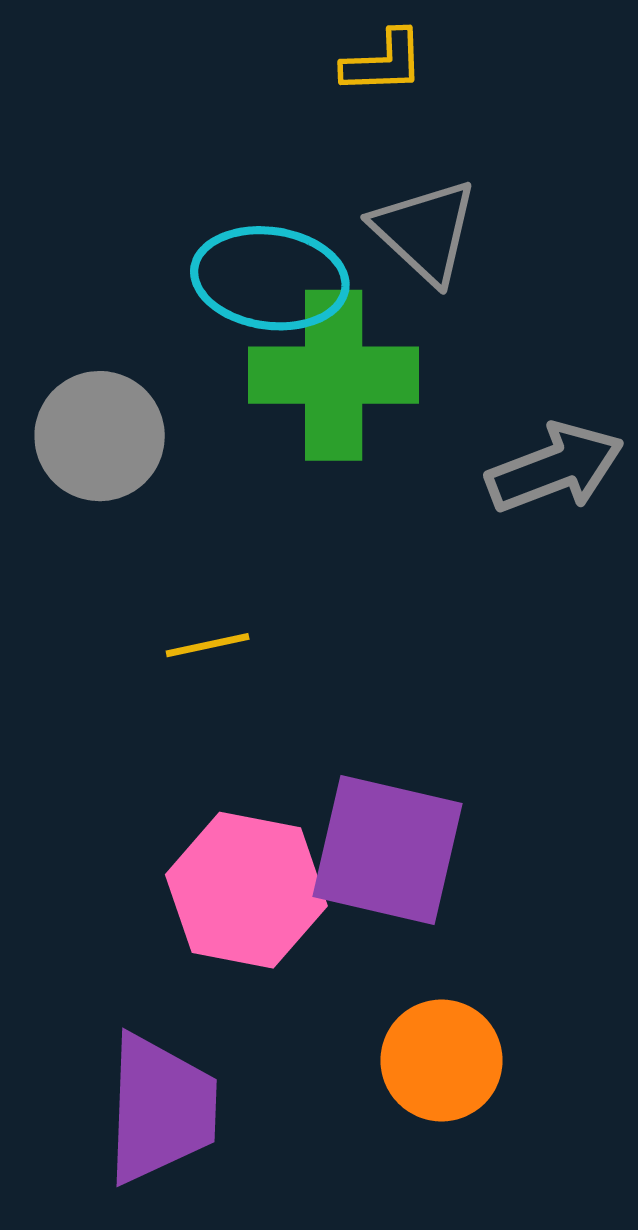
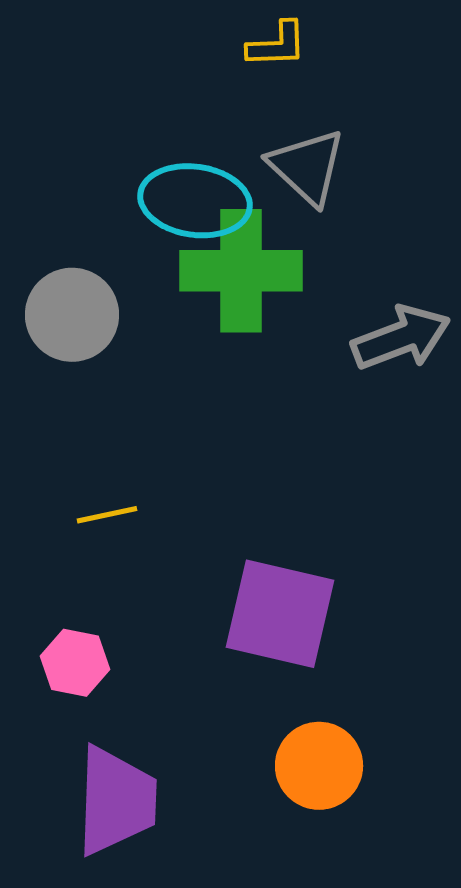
yellow line: (208, 645) -> (107, 515), moved
pink hexagon: (246, 890) -> (75, 663), moved, size x0.6

